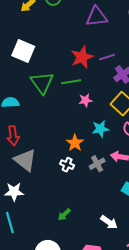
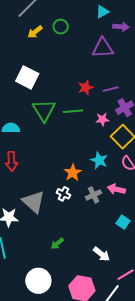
red star: (82, 57) -> (86, 87), size x0.7
pink star: (85, 100) -> (102, 119), moved
cyan star: (100, 129) -> (99, 160), turned 30
gray triangle: (25, 160) -> (33, 202), moved

